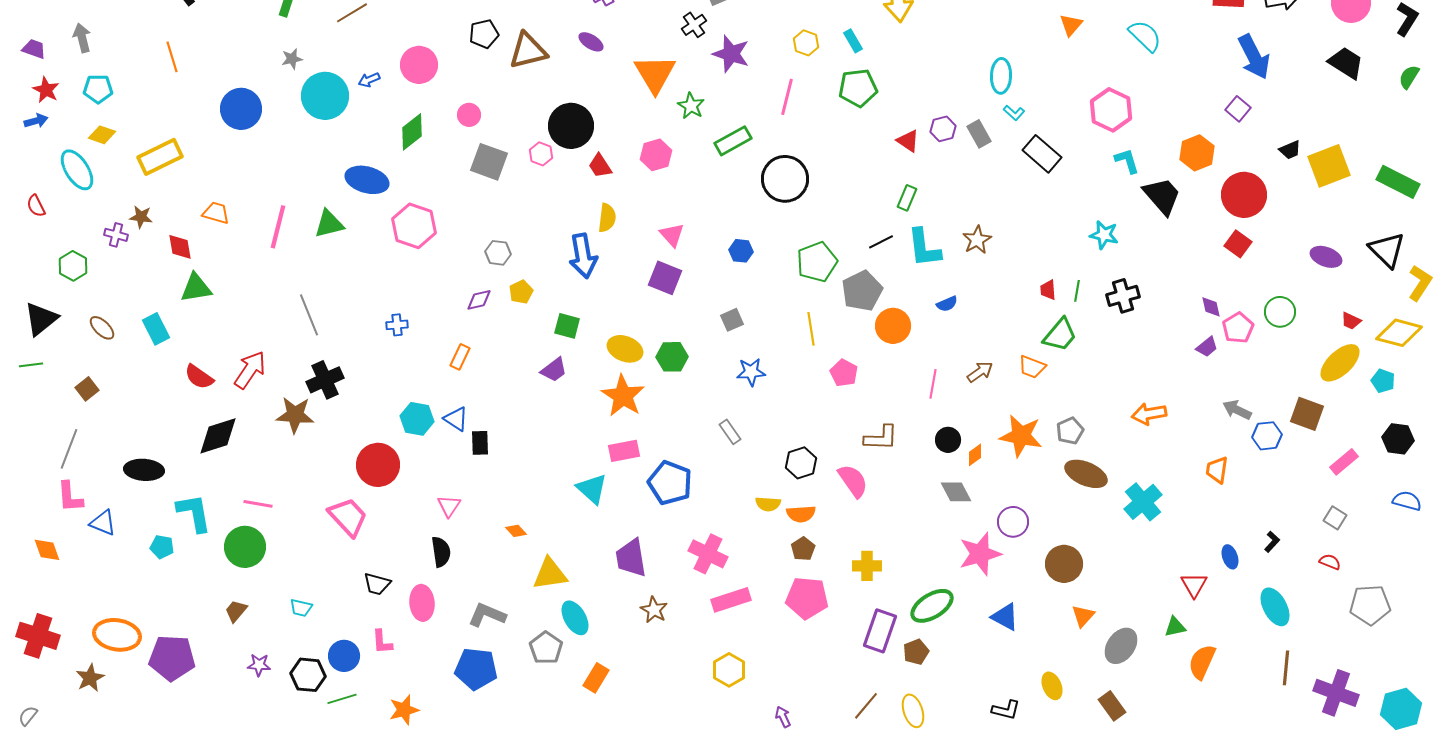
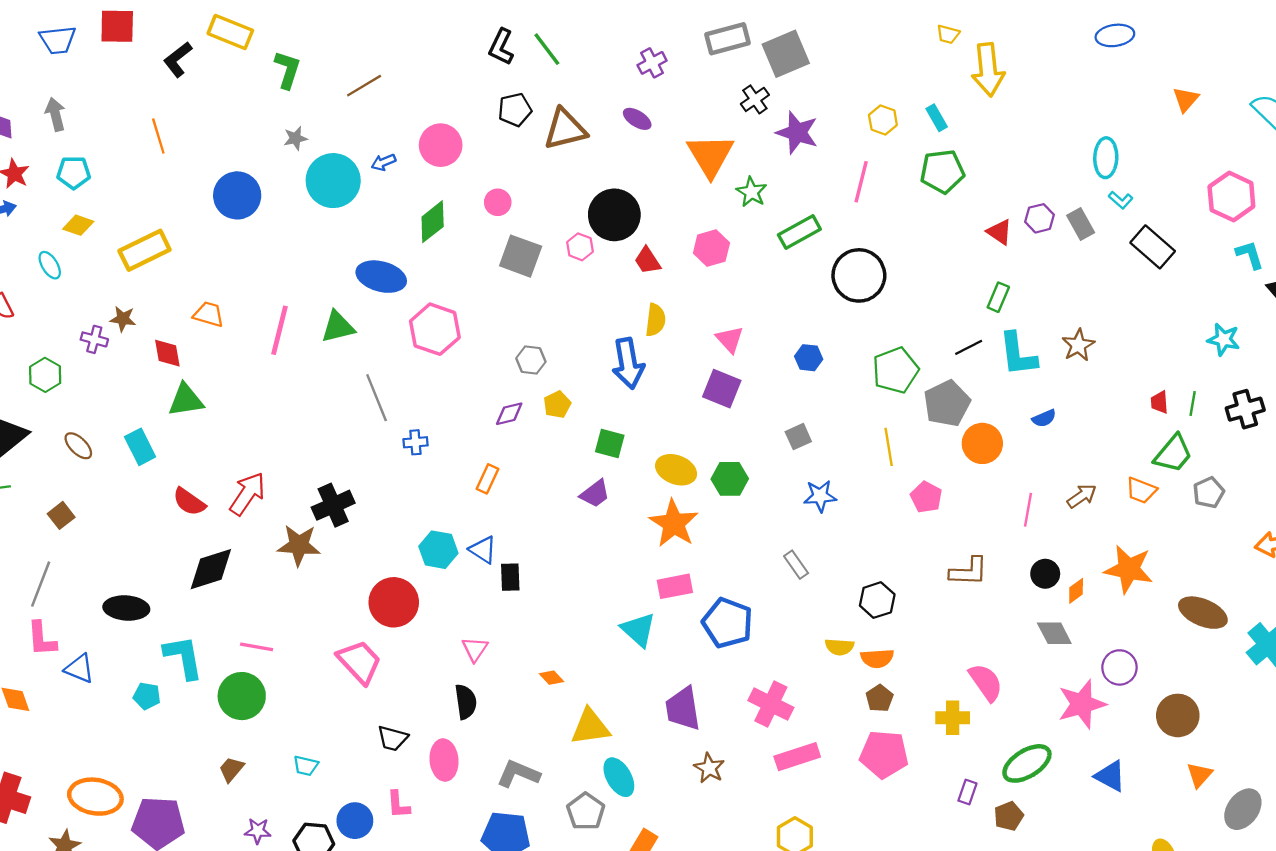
cyan ellipse: (77, 170) -> (50, 265), size x0.6
gray line: (309, 315) -> (377, 398), moved
gray pentagon: (1070, 431) -> (1209, 493), moved
pink semicircle: (853, 481) -> (986, 682), moved
purple rectangle: (880, 631) -> (967, 792), size x0.5

